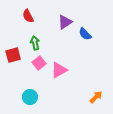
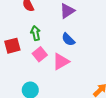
blue semicircle: (85, 34) -> (68, 39), moved

